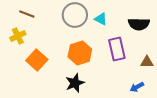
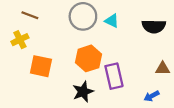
purple rectangle: (117, 49) -> (114, 76), moved
orange square: (37, 60) -> (41, 66), turned -30

